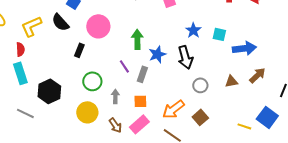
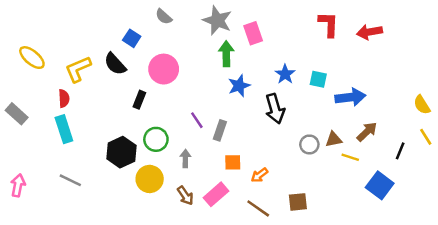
green arrow: (137, 39) -> (226, 54), moved
blue star: (157, 54) -> (239, 86), moved
gray circle: (200, 85) -> (309, 144), moved
black hexagon: (49, 91) -> (121, 152), moved
orange square: (140, 101) -> (233, 162), moved
orange arrow: (173, 109) -> (260, 175), size x0.6
brown square: (200, 117) -> (298, 202), moved, turned 35
yellow line: (244, 126) -> (350, 157), moved

